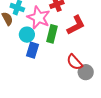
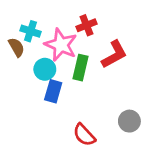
red semicircle: (75, 62) -> (84, 135), moved

